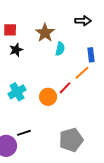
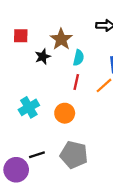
black star: (16, 50) -> (43, 57), moved
red line: (65, 88) -> (76, 82), moved, turned -32
gray pentagon: (71, 140) -> (74, 155), moved, turned 30

